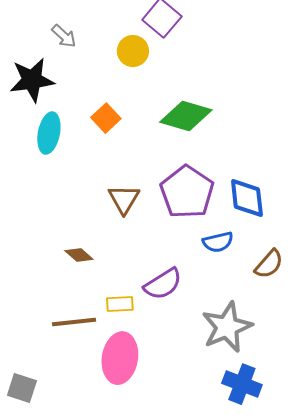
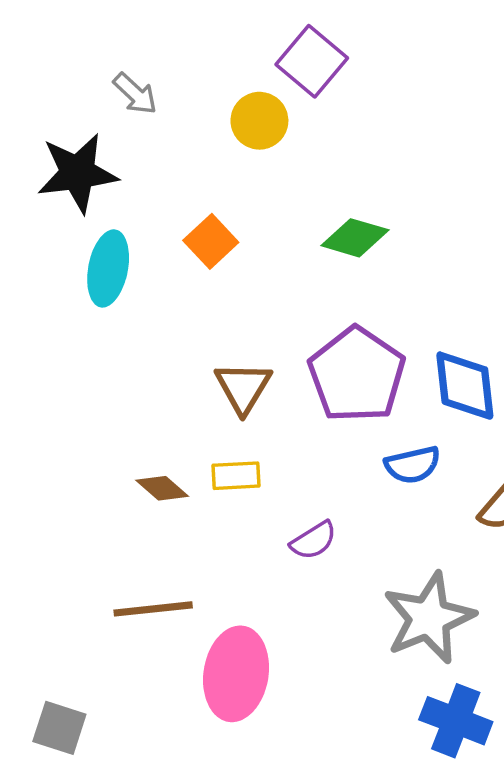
green diamond: (186, 116) -> (355, 238), size x0.7
purple semicircle: (163, 284) -> (313, 541), size x0.7
yellow rectangle: (120, 304) -> (236, 476), moved

